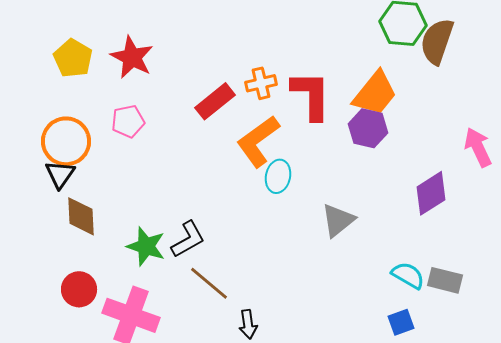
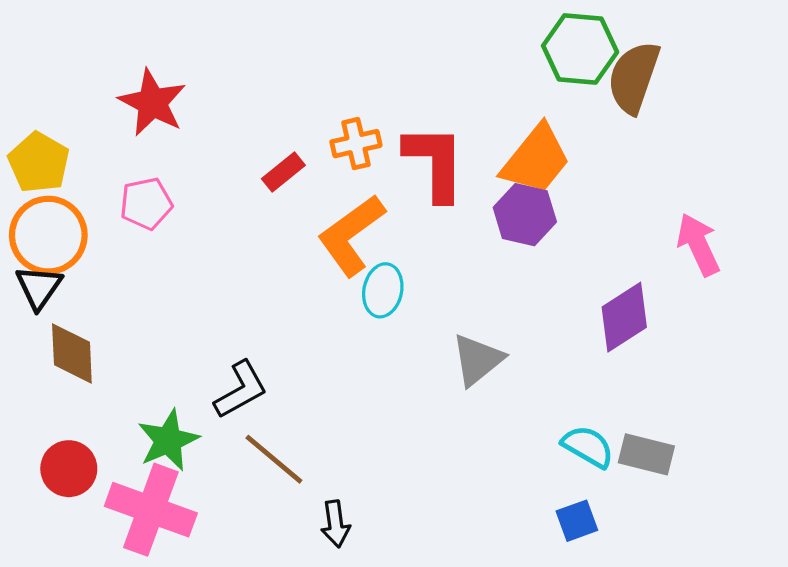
yellow pentagon: (73, 58) -> (39, 163), moved
red rectangle: (215, 101) -> (283, 172), size x0.7
green star: (146, 246) -> (168, 440), moved, turned 30

